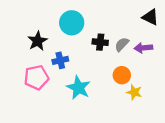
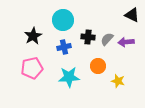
blue cross: (60, 60) -> (64, 47), moved
orange circle: (122, 75) -> (98, 66), moved
cyan star: (79, 88) -> (69, 77), turned -30

